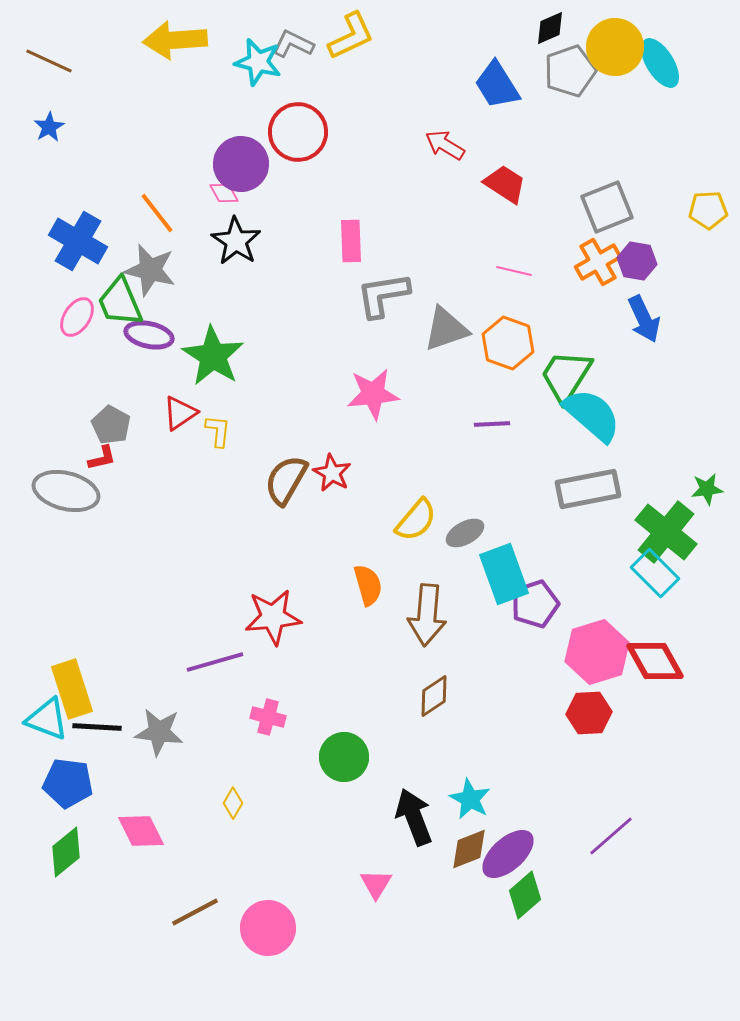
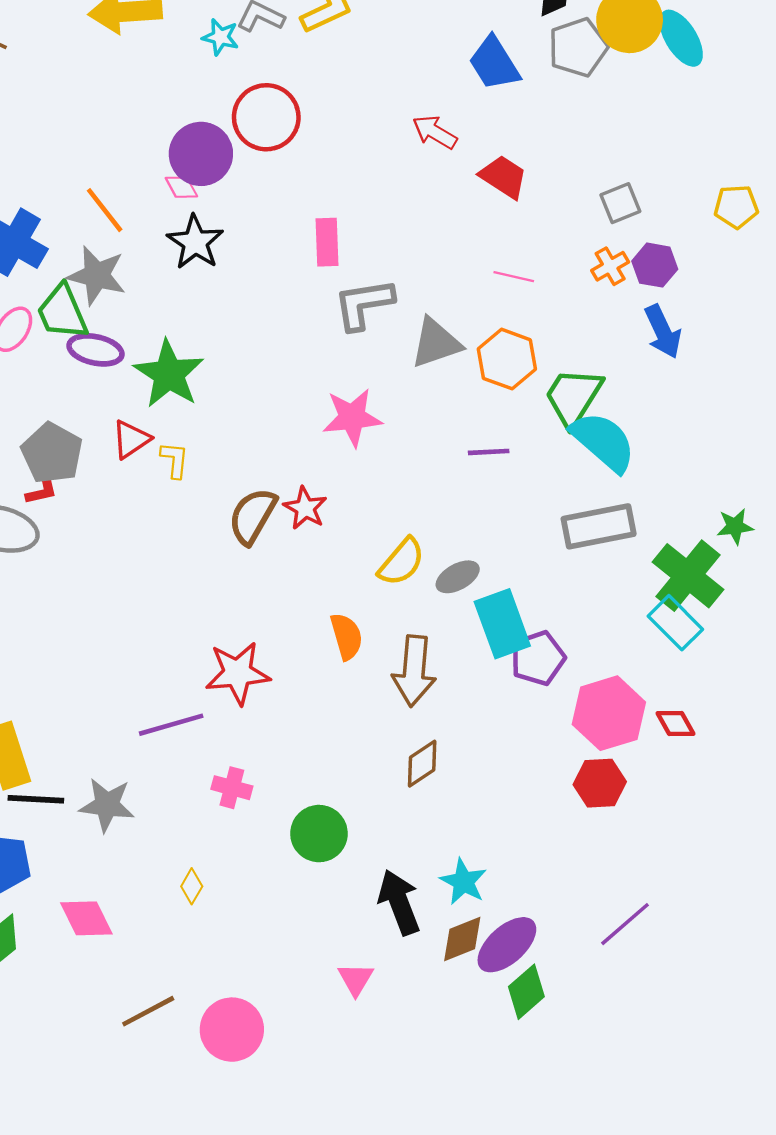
cyan star: (258, 62) -> (220, 37), size x0.7
gray square: (607, 207) -> (620, 203), size x0.7
orange cross: (598, 262) -> (610, 266), size x0.7
gray pentagon: (111, 425) -> (52, 453), size x1.4
red diamond: (655, 661) -> (675, 724), size x0.6

